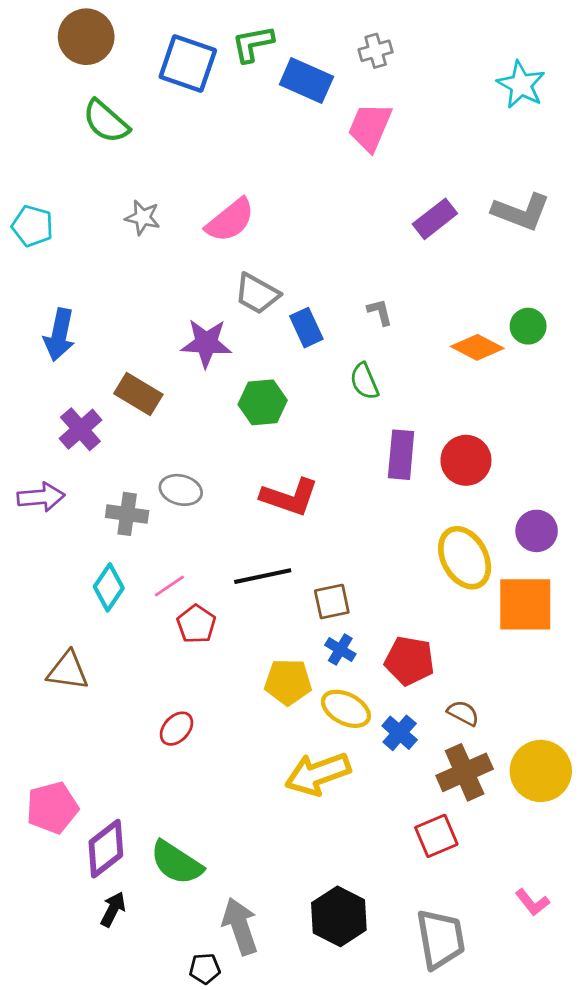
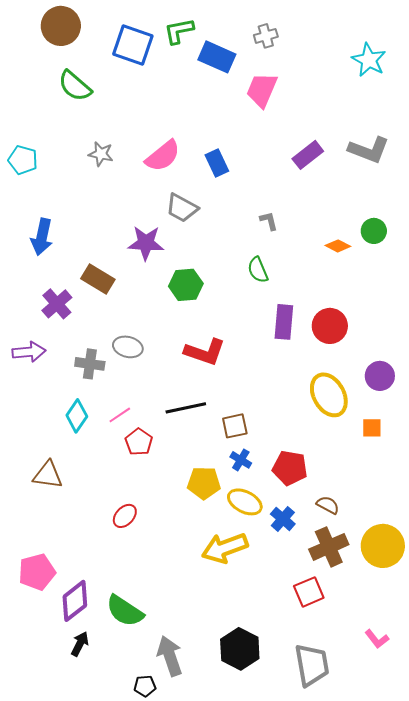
blue rectangle: (306, 328) -> (217, 163), moved
orange diamond: (477, 347) -> (338, 246), size x0.7
orange square: (525, 604) -> (372, 428), size x0.5

